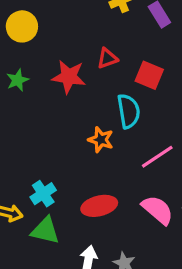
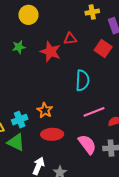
red triangle: (107, 58) -> (70, 39), moved
red square: (149, 75) -> (103, 49), moved
orange star: (101, 140) -> (45, 110), moved

